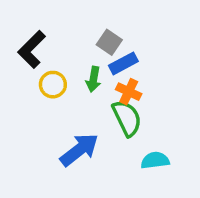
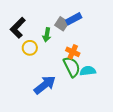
blue rectangle: (123, 63) -> (74, 19), moved
green arrow: (93, 79) -> (47, 35), moved
cyan semicircle: (155, 160) -> (88, 71), moved

